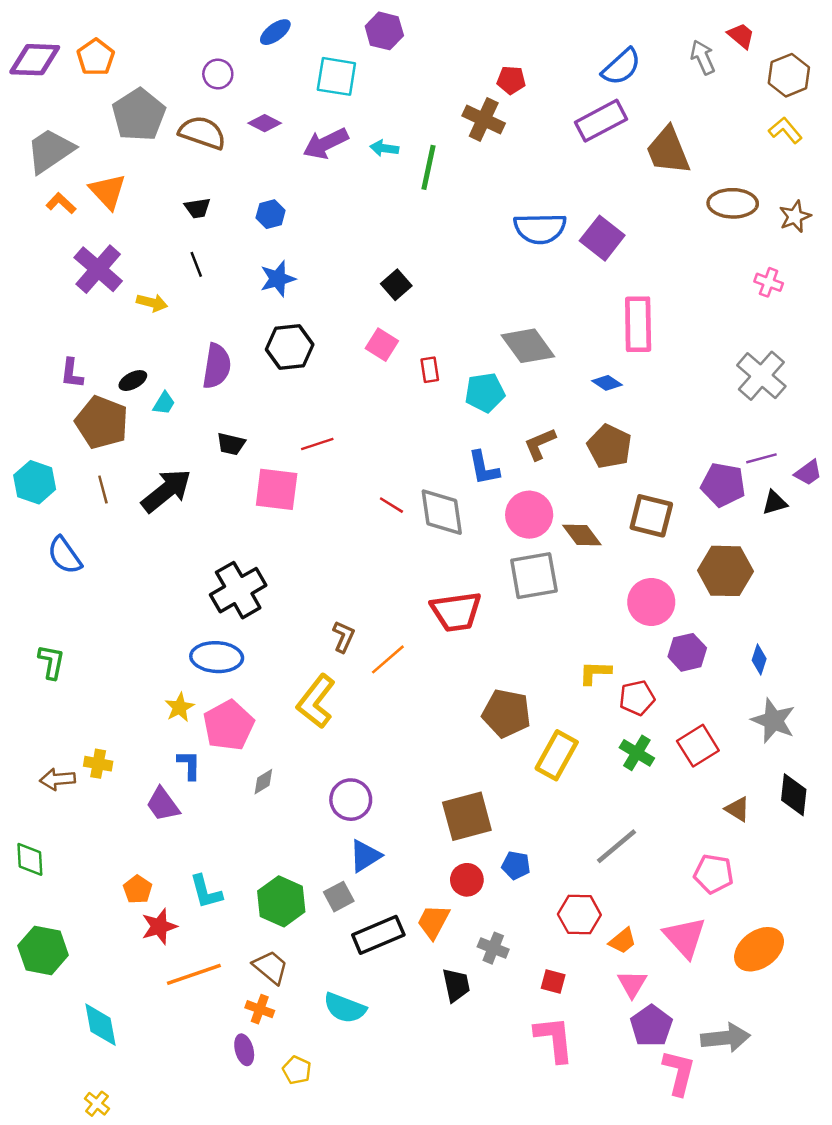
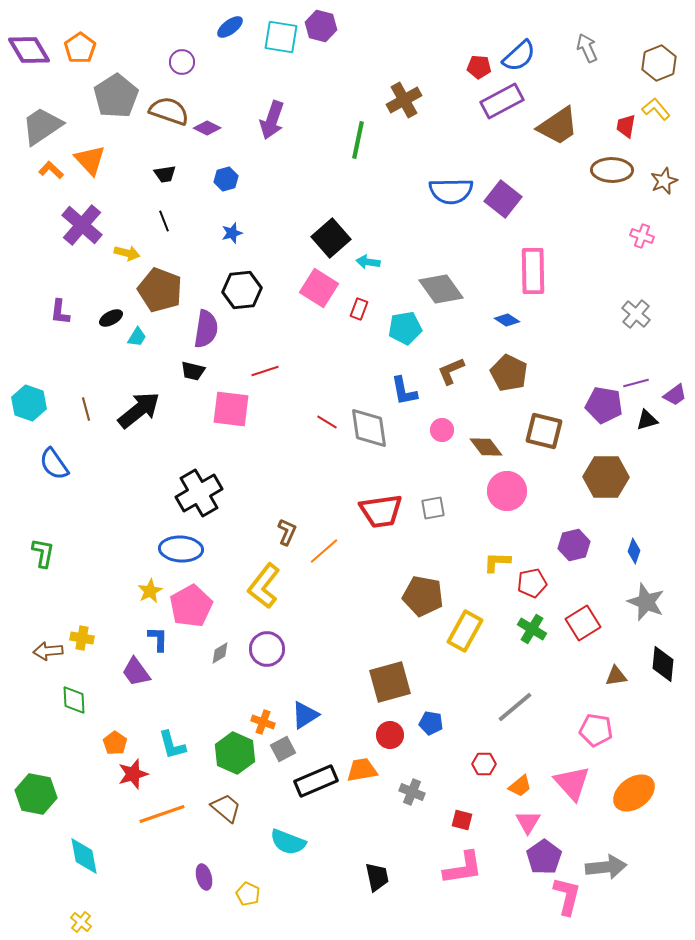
red trapezoid: (741, 36) -> (626, 126), moved, turned -120
purple diamond: (35, 60) -> (29, 50), turned 57
cyan square: (336, 76) -> (281, 37), moved
red pentagon: (511, 80) -> (479, 67), moved
brown cross: (484, 119) -> (404, 100), turned 36
purple diamond: (265, 123) -> (207, 128), moved
purple arrow: (326, 143) -> (272, 120), turned -45
cyan arrow: (384, 148) -> (368, 262), moved
brown trapezoid: (668, 151) -> (558, 126), turned -102
blue star: (278, 279) -> (232, 233), size x0.7
black square: (396, 285) -> (331, 238), size x1.5
pink square: (382, 345) -> (319, 288), size x1.4
purple semicircle: (217, 366) -> (206, 329), moved
red rectangle: (430, 370) -> (359, 309), turned 30
gray cross: (761, 376) -> (636, 314), size x0.7
brown pentagon: (102, 422) -> (160, 290), moved
pink circle: (529, 515) -> (442, 430), size x0.6
gray square: (534, 576) -> (433, 508), moved, size x0.6
pink circle: (651, 602) -> (507, 491), moved
purple circle: (351, 800) -> (267, 649), moved
brown triangle: (737, 809) -> (616, 676), turned -40
green diamond: (30, 859) -> (74, 700), moved
red hexagon: (579, 915) -> (484, 764), size x0.7
orange trapezoid: (433, 922) -> (362, 770), turned 52
black trapezoid: (456, 985) -> (377, 877), moved
orange cross: (260, 1009) -> (263, 722), moved
pink L-shape: (554, 1039) -> (463, 868), turned 87

